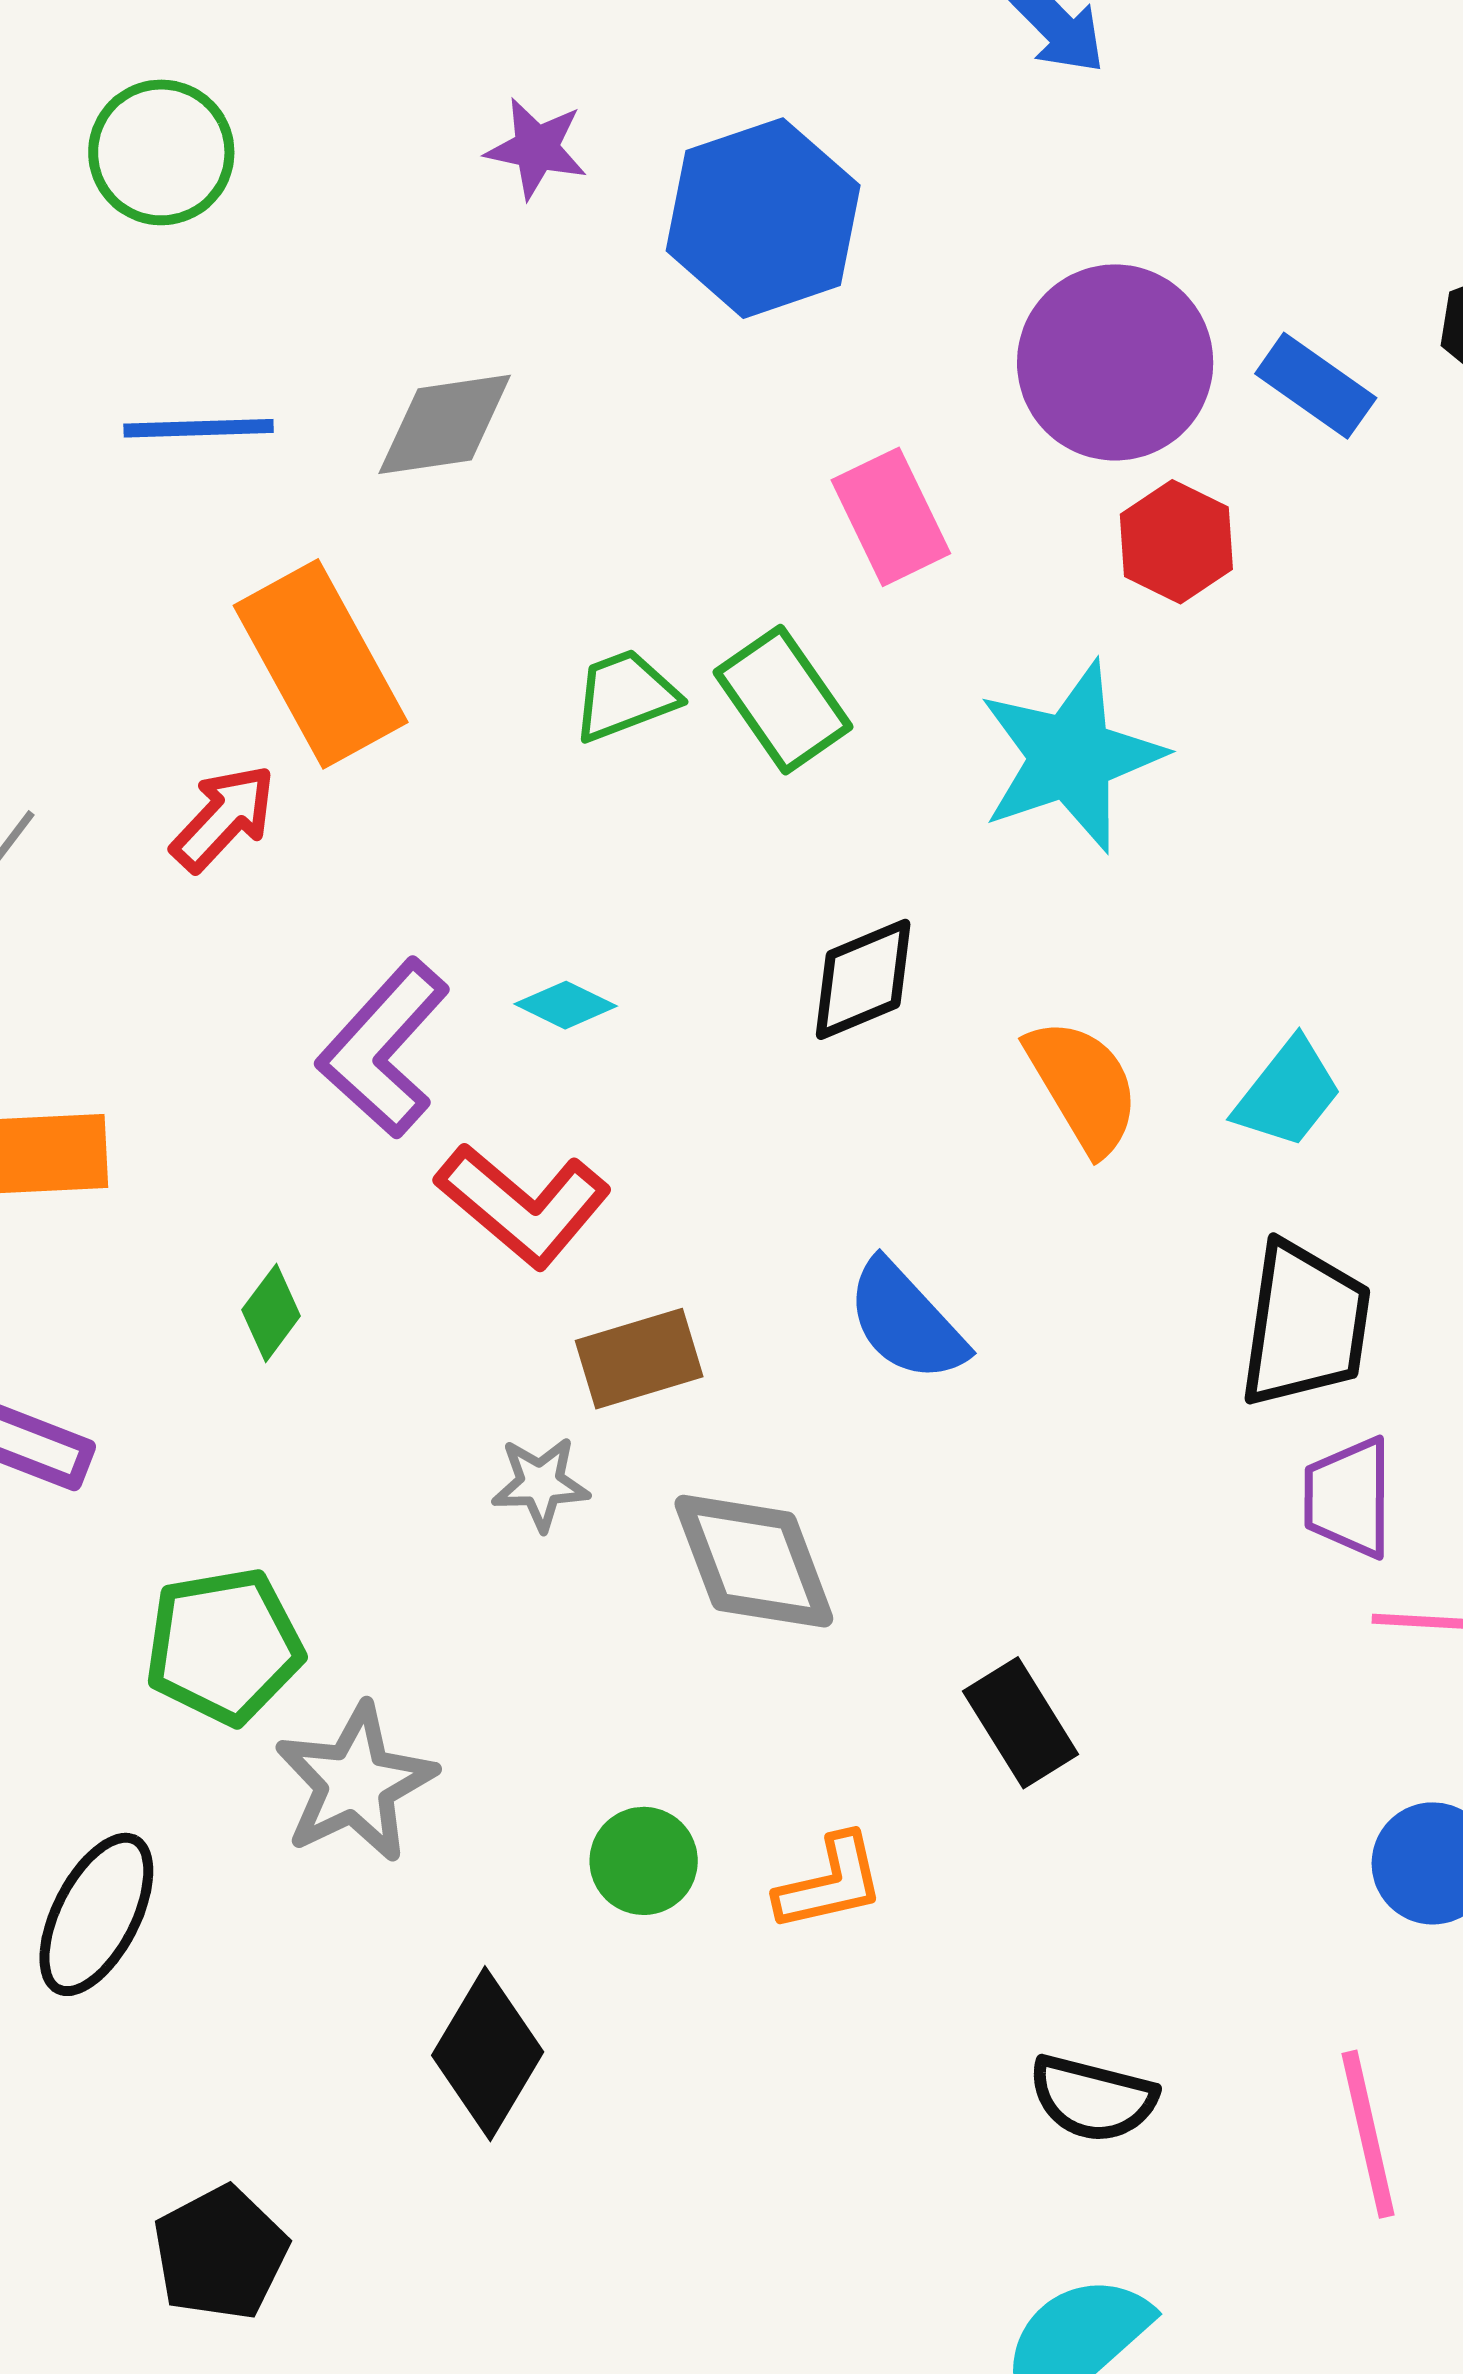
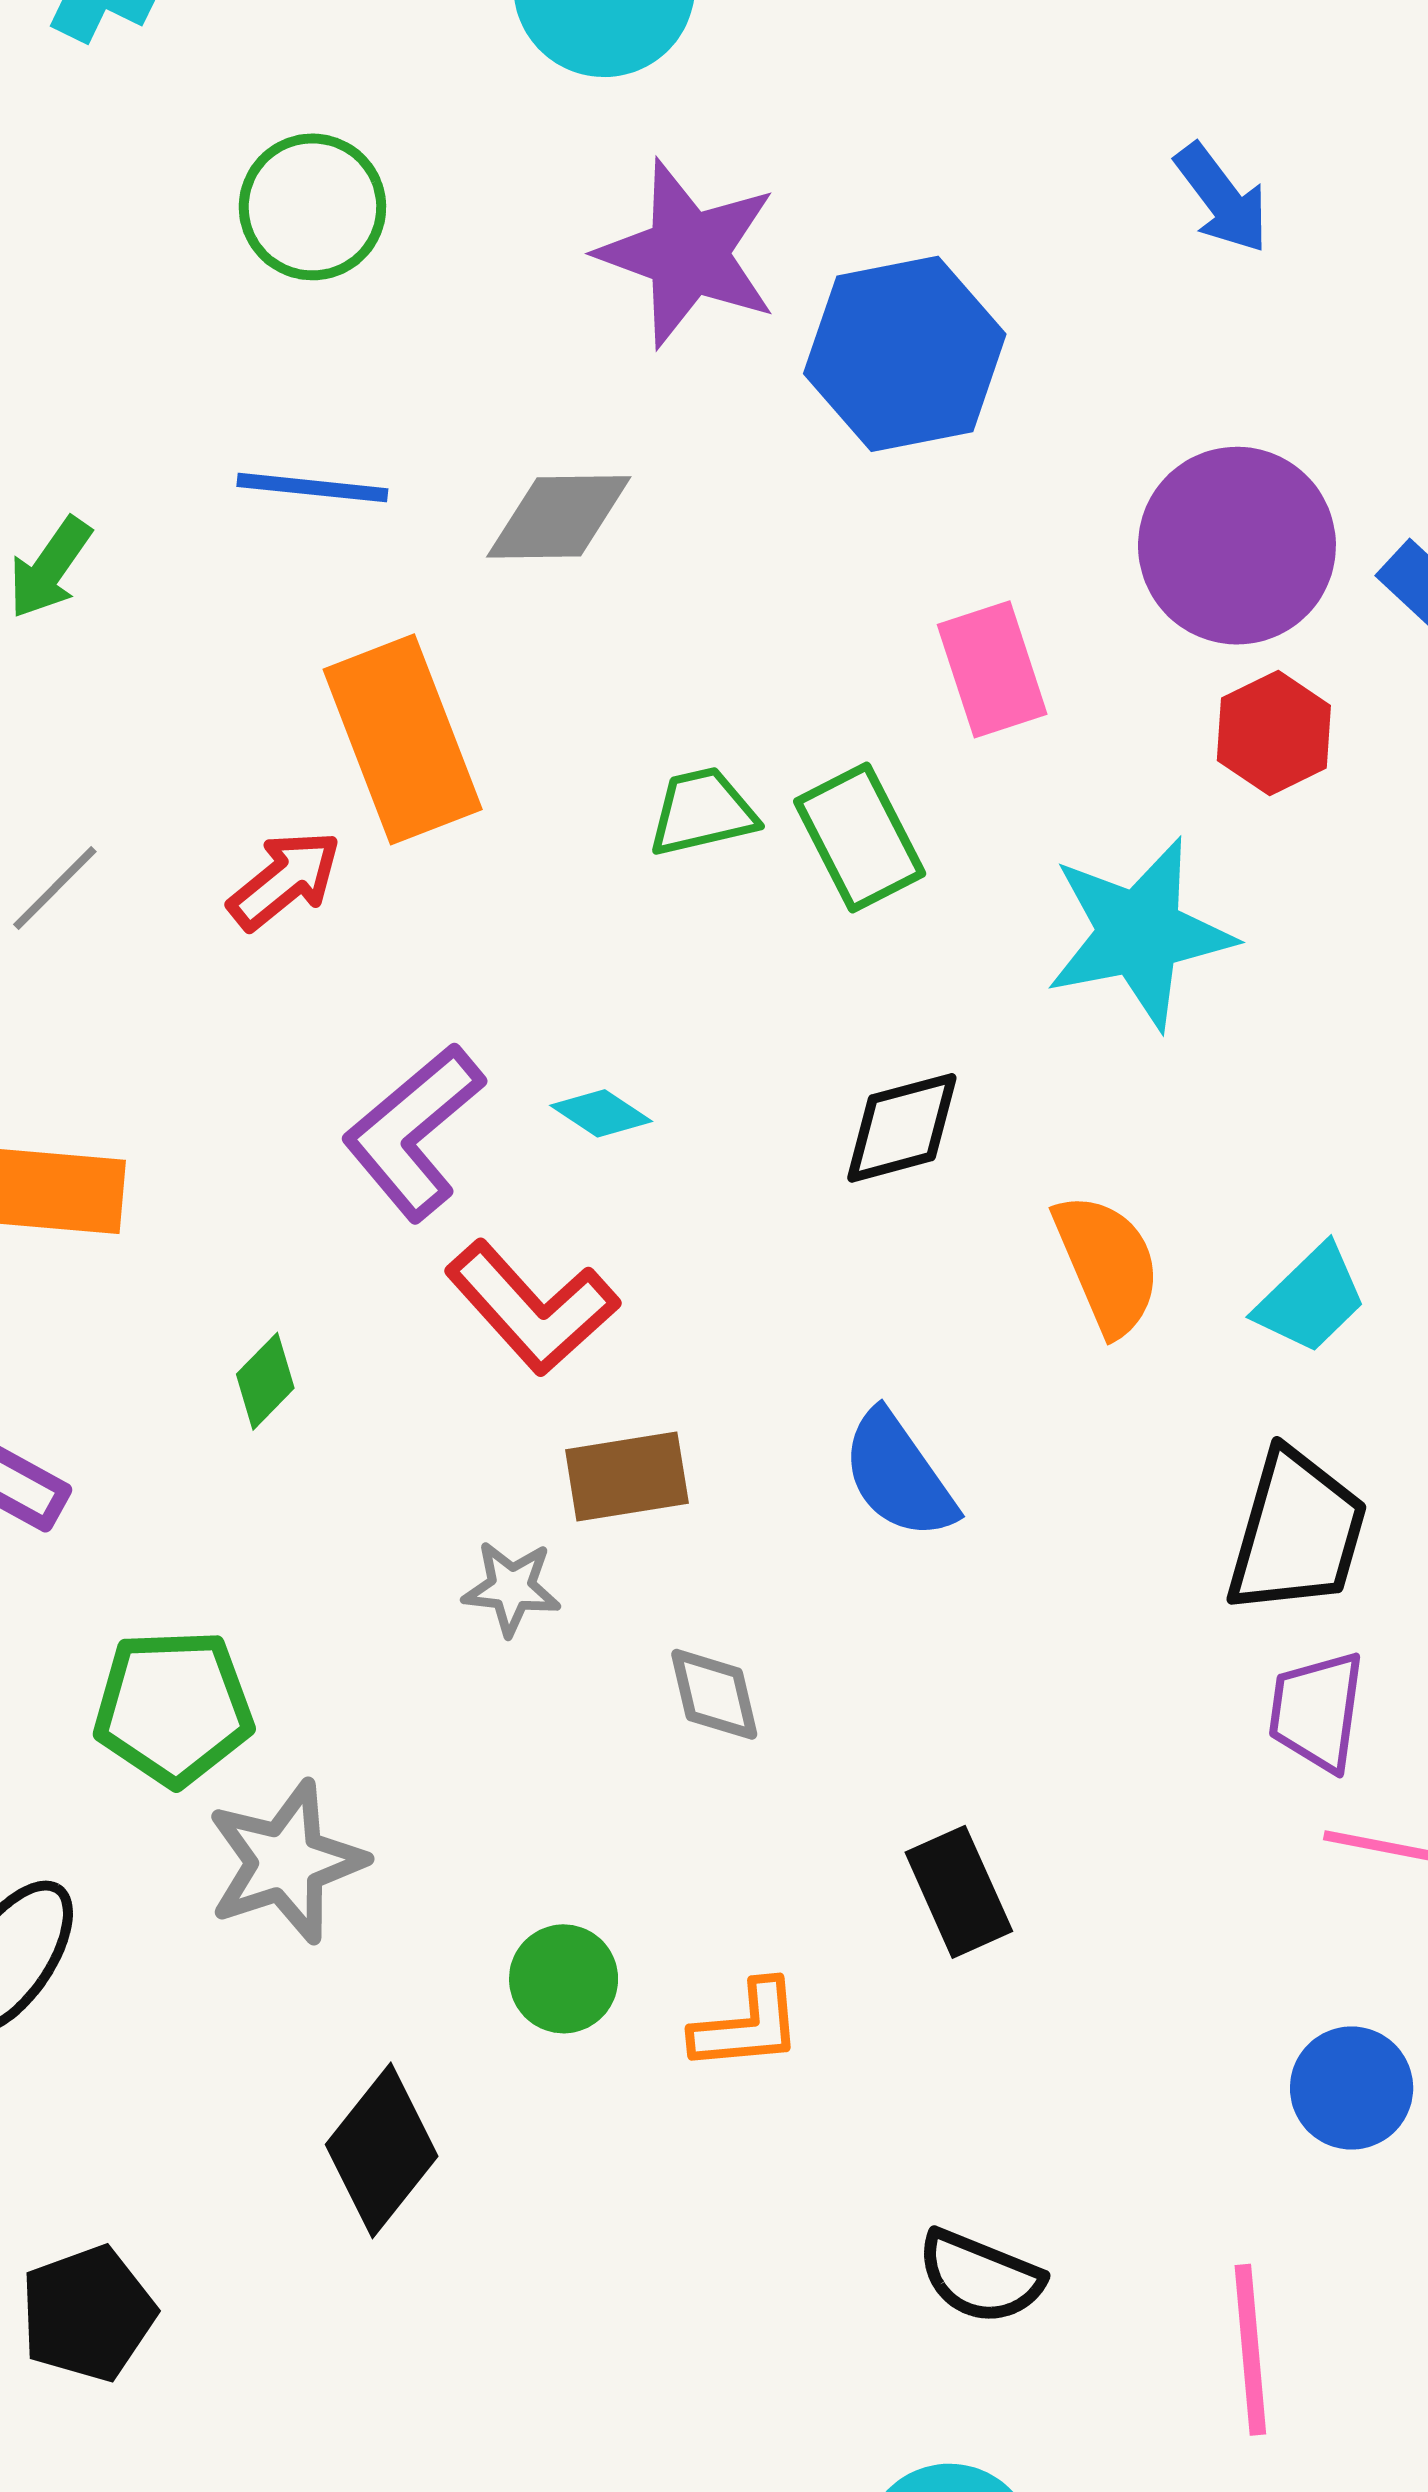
purple star: (536, 148) -> (688, 253), size x1.8
gray diamond: (754, 1561) -> (714, 1694), size x0.6

